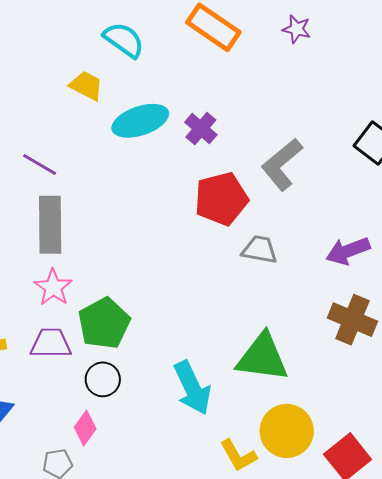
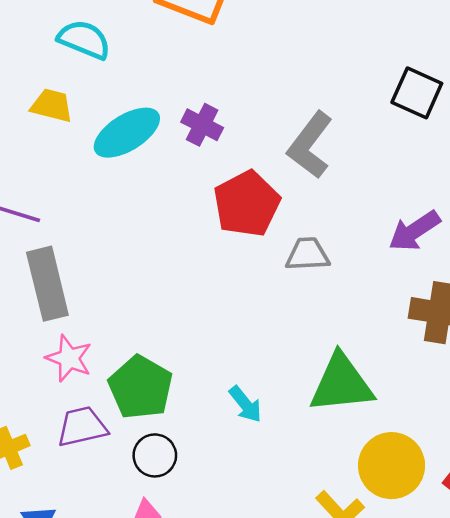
cyan arrow: (192, 388) -> (245, 404), moved, size x0.6

